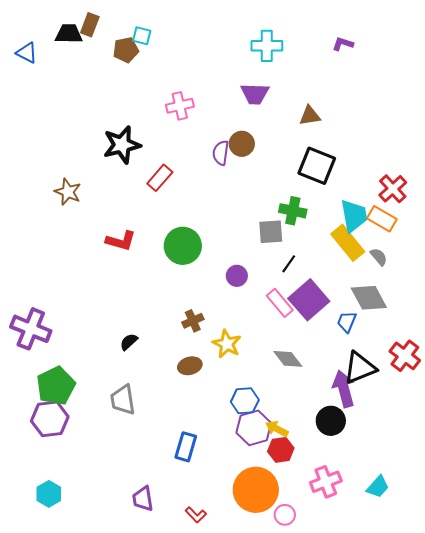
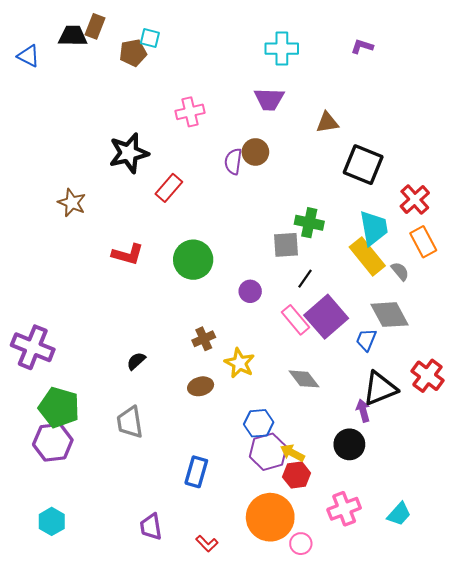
black square: (317, 166) -> (363, 165), moved
orange rectangle: (382, 219) -> (423, 242), moved, turned 32
green pentagon: (56, 386) -> (59, 407), turned -30
purple arrow: (344, 389) -> (363, 411), size x0.6

